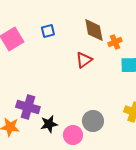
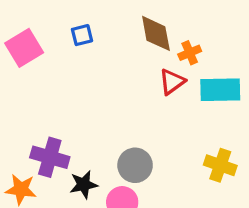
red triangle: (84, 60) -> (172, 82), moved
gray circle: (93, 121) -> (135, 165), moved

